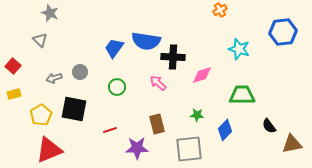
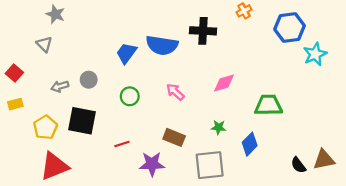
blue hexagon: (283, 32) -> (290, 28), moved
cyan star: (239, 49) -> (315, 54), moved, turned 30
black cross: (173, 57) -> (203, 31), moved
brown rectangle: (157, 124) -> (174, 137), turned -54
black semicircle: (269, 126) -> (298, 165), moved

